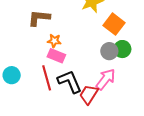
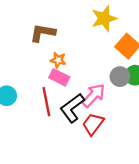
pink arrow: (106, 79) -> (94, 95), moved
black L-shape: (70, 82) -> (72, 108), turned -108

